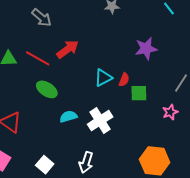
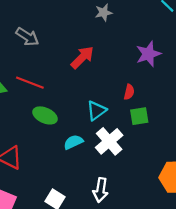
red arrow: (68, 49) -> (82, 57), moved
cyan triangle: (103, 78) -> (96, 111), moved
green square: (139, 93) -> (139, 116), moved

